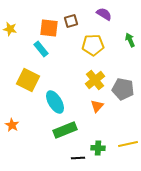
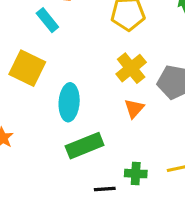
cyan ellipse: (55, 102) -> (69, 102), turned 35

